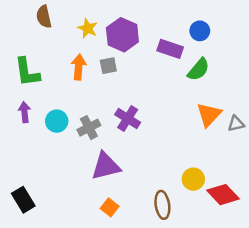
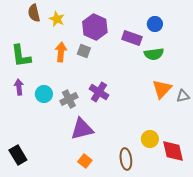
yellow star: (88, 28) -> (57, 19), moved
gray square: (108, 66) -> (84, 51), turned 32
green semicircle: (199, 70) -> (154, 54), turned 42
red diamond: (223, 195) -> (173, 151), turned 30

